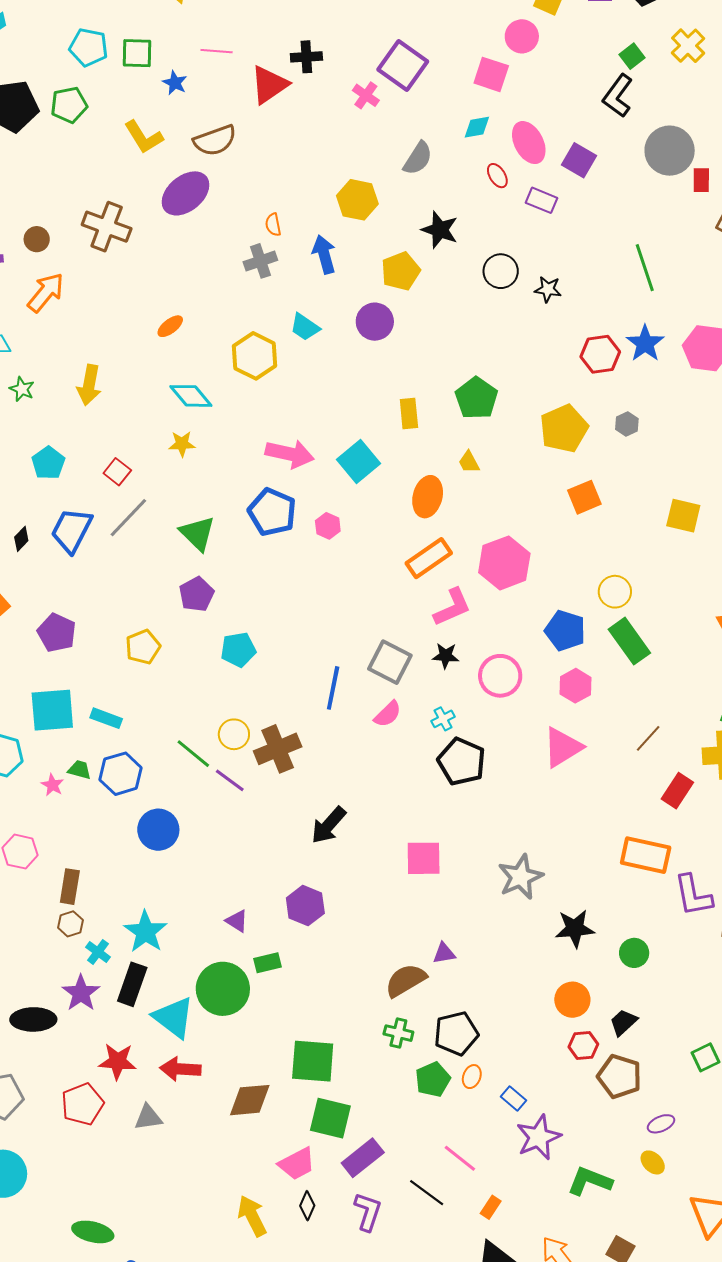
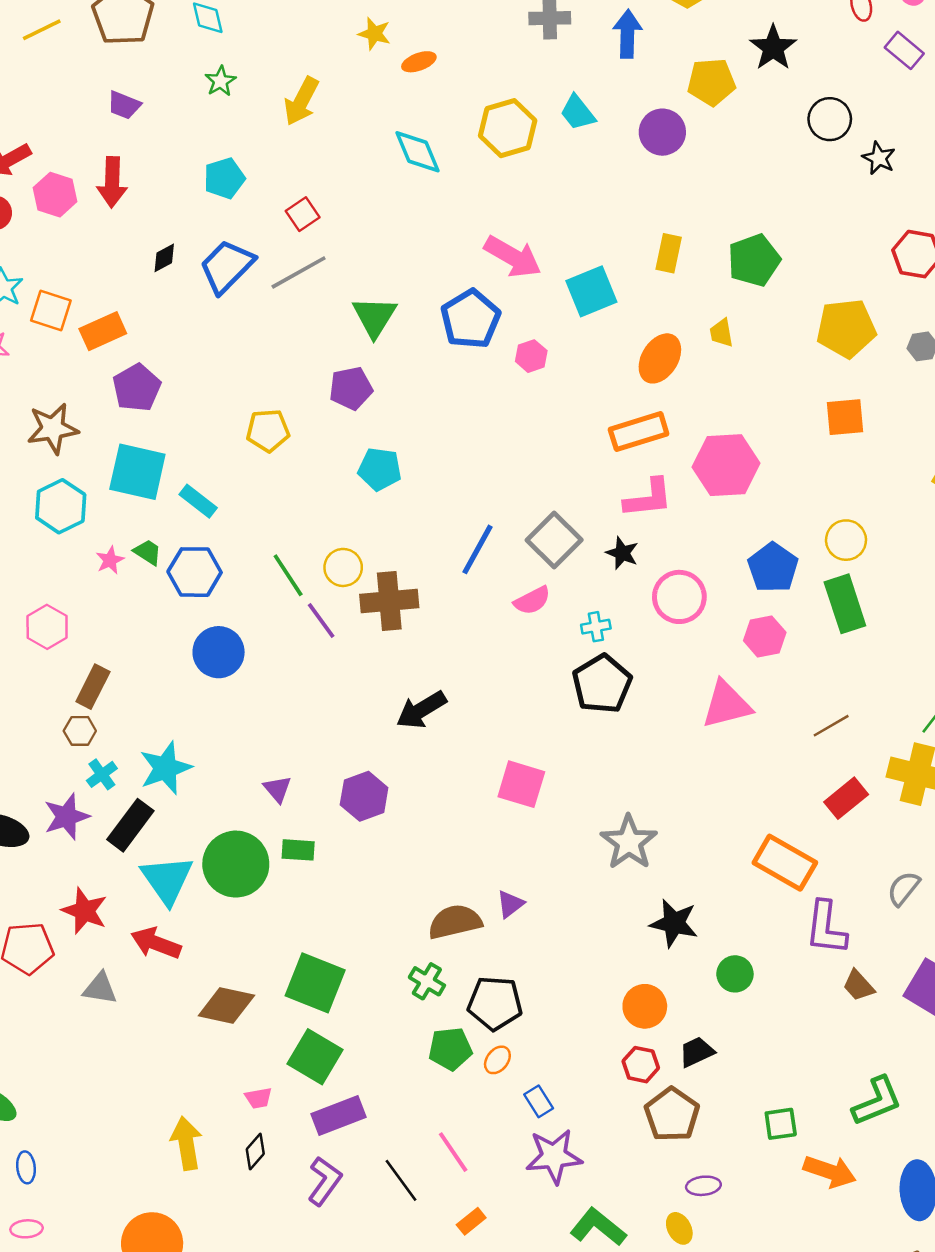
yellow star: (182, 444) -> (374, 34), moved
purple pentagon: (57, 633) -> (137, 388), moved
gray star: (520, 877) -> (629, 842), turned -30
purple triangle: (444, 953) -> (510, 904), turned -45
pink trapezoid: (297, 1164) -> (258, 1098), size x0.6

